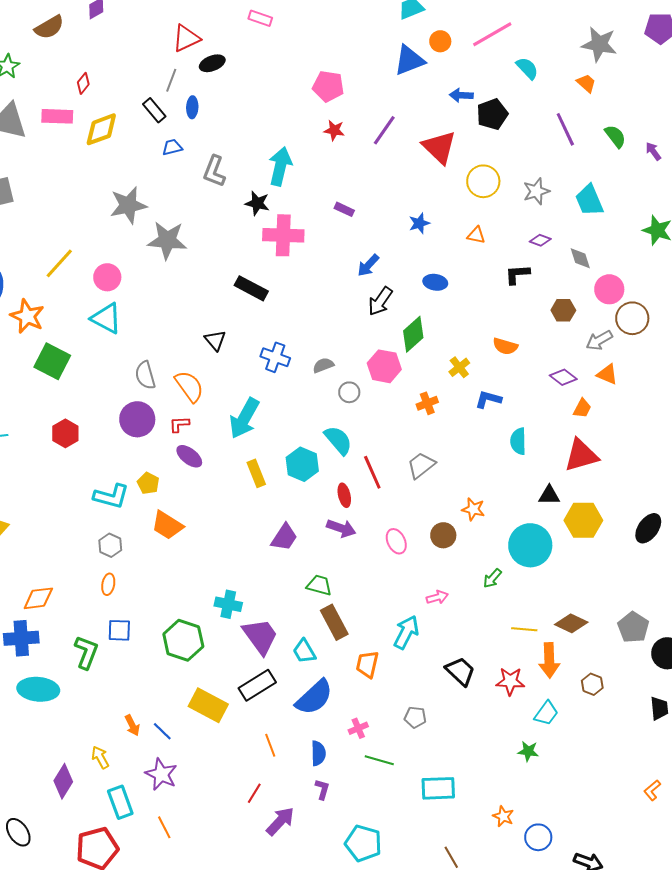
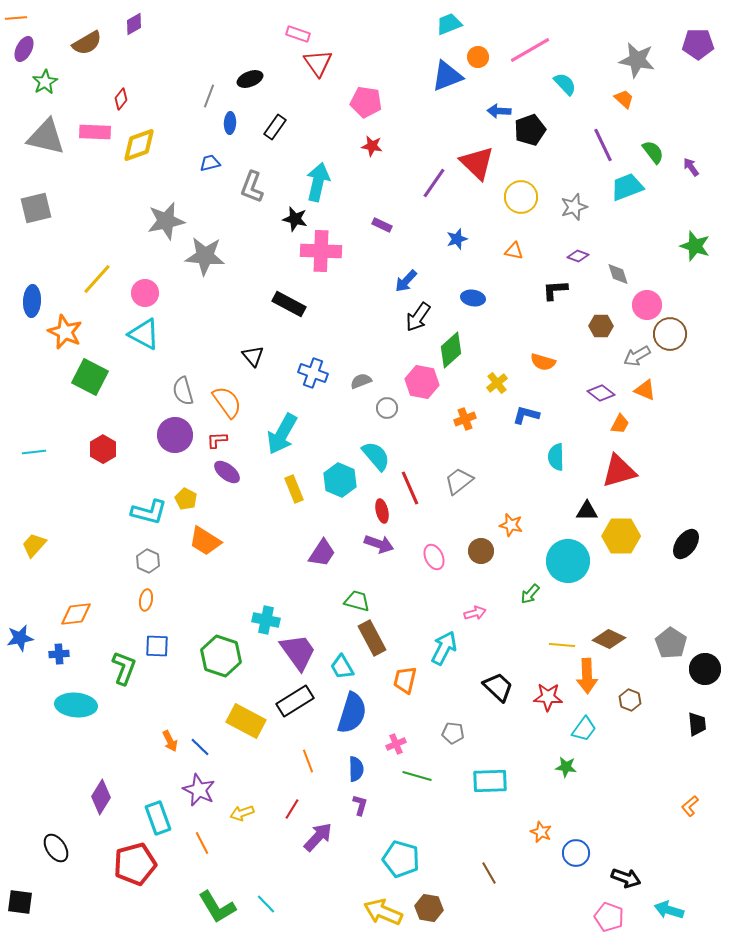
red triangle: (186, 38) -> (318, 63), moved, turned -40
black rectangle: (154, 110) -> (275, 127), moved, turned 75
purple line: (384, 130) -> (434, 183), moved
cyan trapezoid: (589, 200) -> (627, 187), moved, turned 92
blue cross: (21, 638) -> (59, 654), size x0.6
blue semicircle: (314, 697) -> (352, 713), turned -30
yellow arrow: (100, 757) -> (242, 813), moved, turned -80
cyan rectangle: (438, 788) -> (490, 781), moved

